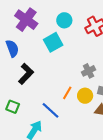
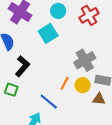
gray cross: (88, 71) -> (85, 60), size x1.5
green square: (13, 107) -> (11, 90), moved

